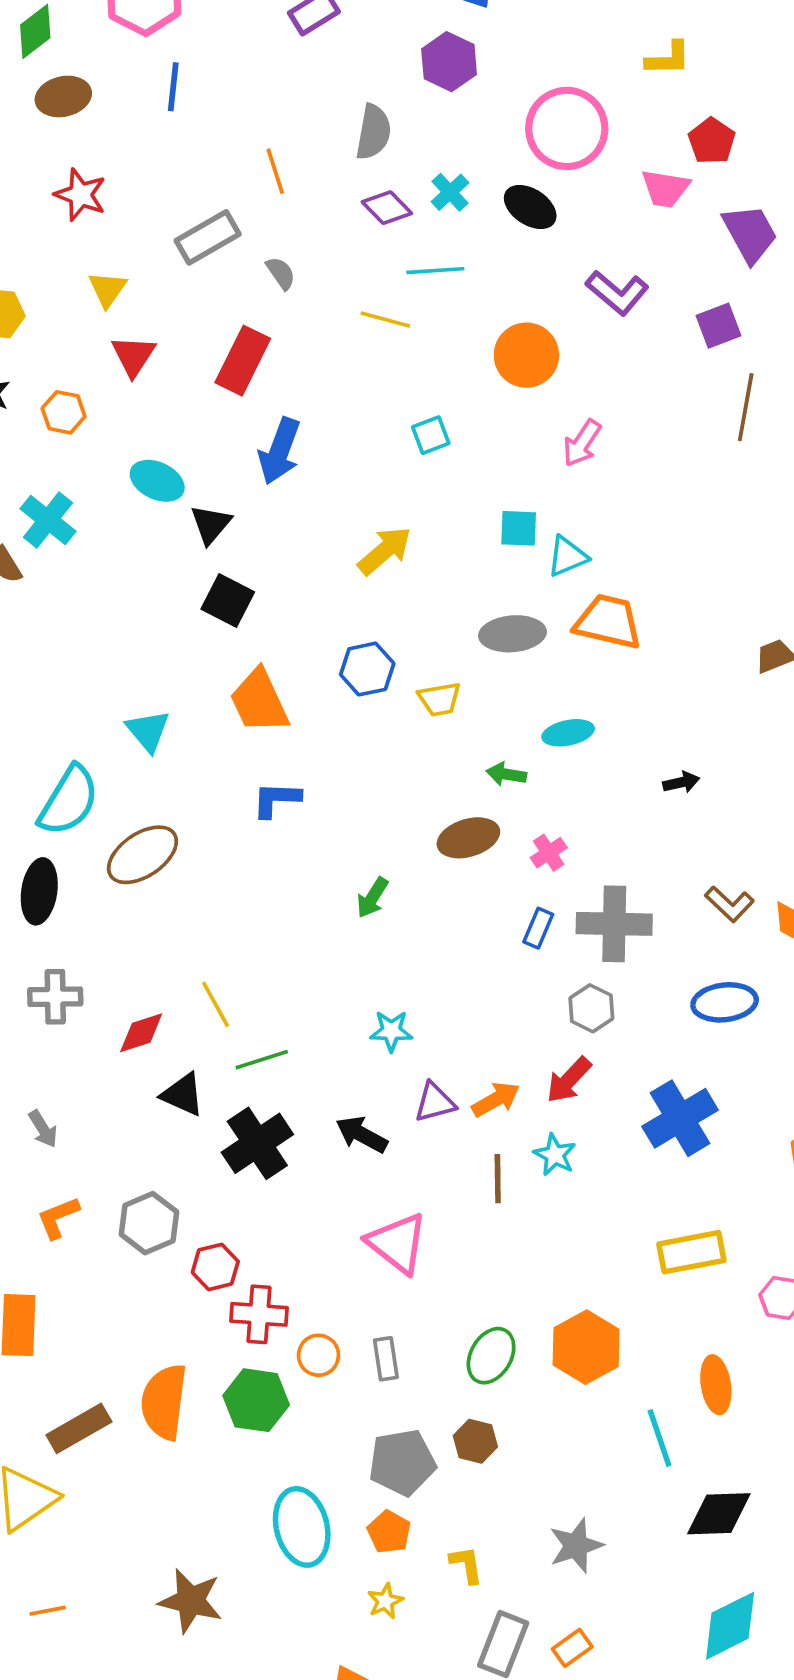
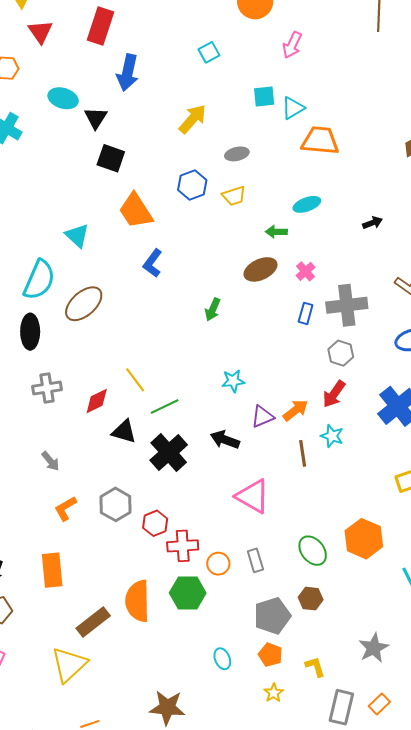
gray ellipse: (512, 634) -> (237, 154), moved, size x0.7
blue L-shape: (276, 799) -> (153, 263), turned -48
green ellipse: (491, 1356) -> (313, 551), turned -60
cyan ellipse: (302, 1527) -> (222, 659), size x0.5

